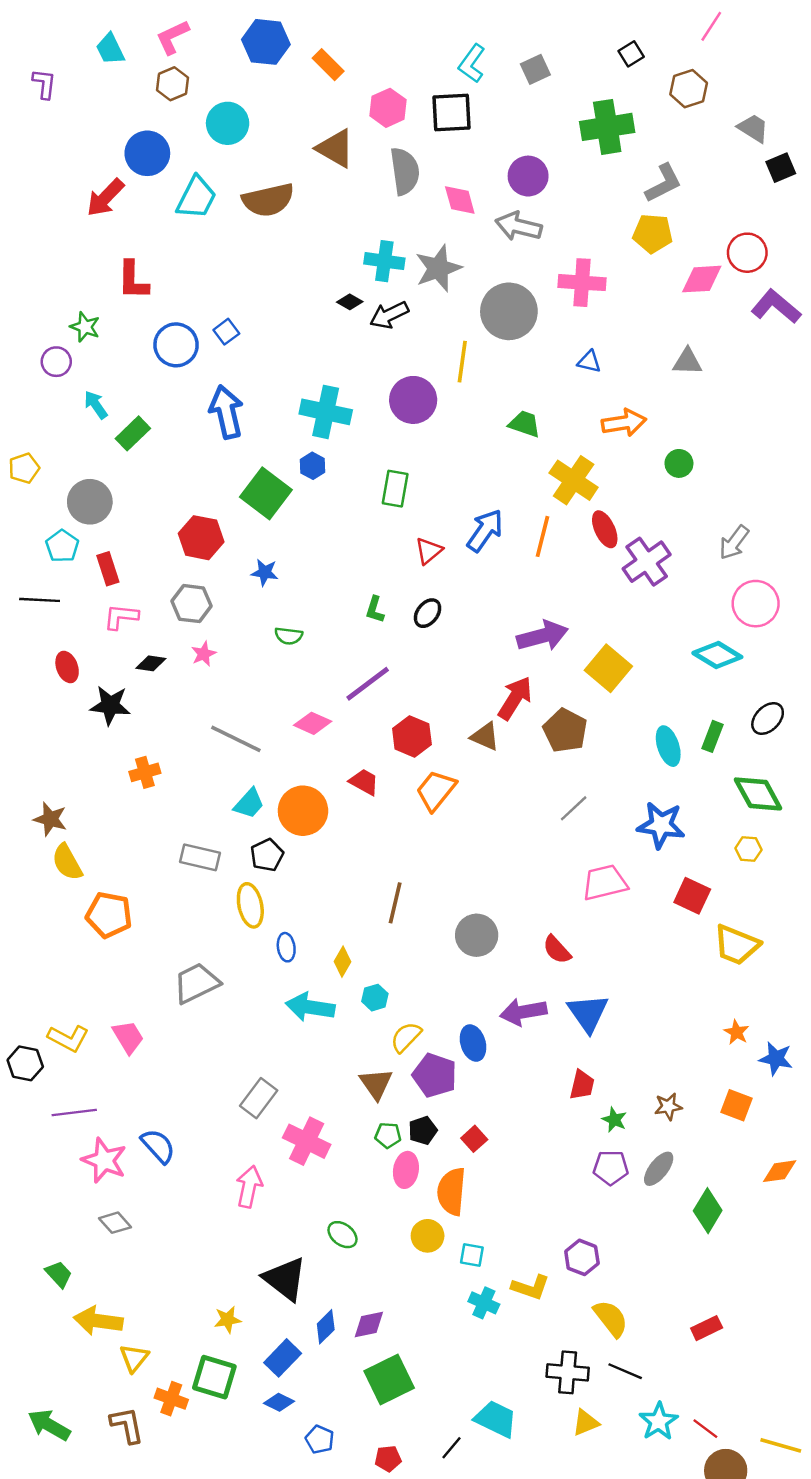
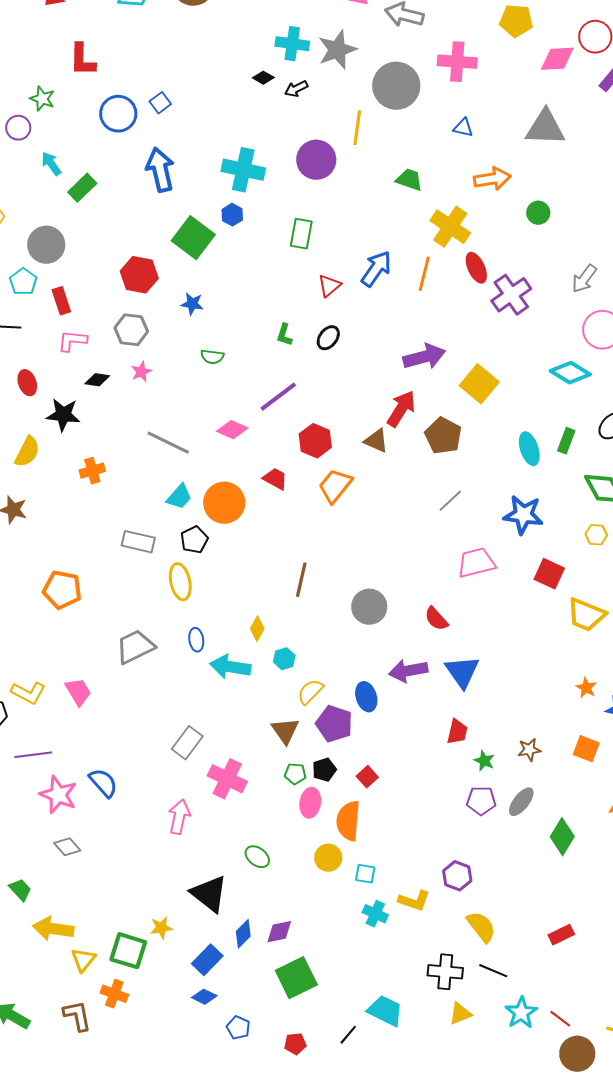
black arrow: (389, 315) -> (296, 89), size x0.7
gray triangle: (687, 362) -> (545, 128), size x1.6
yellow semicircle: (67, 862) -> (27, 452), moved, turned -124
blue ellipse: (286, 947) -> (196, 640), moved
green square: (214, 1377) -> (128, 951), moved

